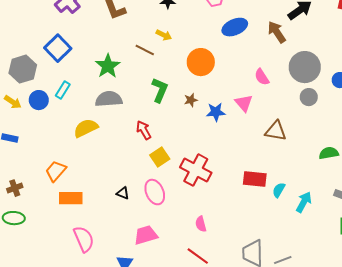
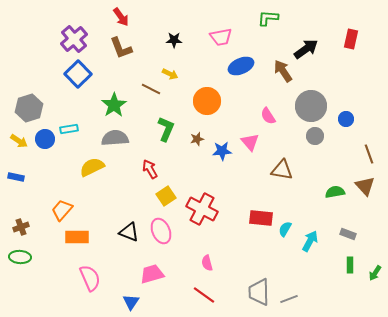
blue square: (58, 48) -> (78, 74), moved
cyan rectangle: (63, 90) -> (69, 129), turned 48
black triangle: (123, 193) -> (129, 232), size x1.5

